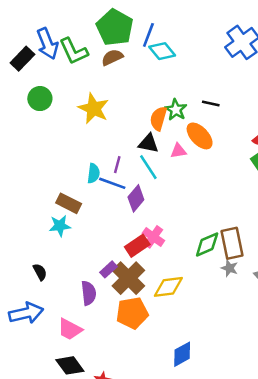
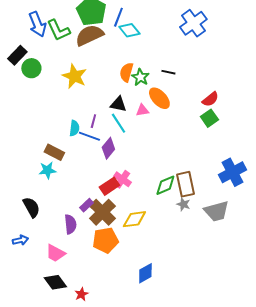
brown semicircle: (112, 57) -> (89, 35), size x1.6
black rectangle: (22, 59) -> (17, 55), moved
orange semicircle: (158, 118) -> (126, 72), moved
black semicircle: (40, 272) -> (31, 207), size x1.5
blue arrow: (26, 313) -> (20, 240), size x0.6

